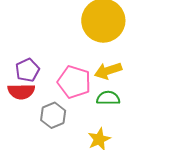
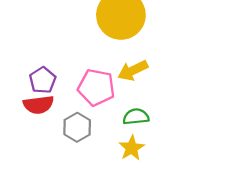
green semicircle: (108, 98) -> (136, 117), moved

